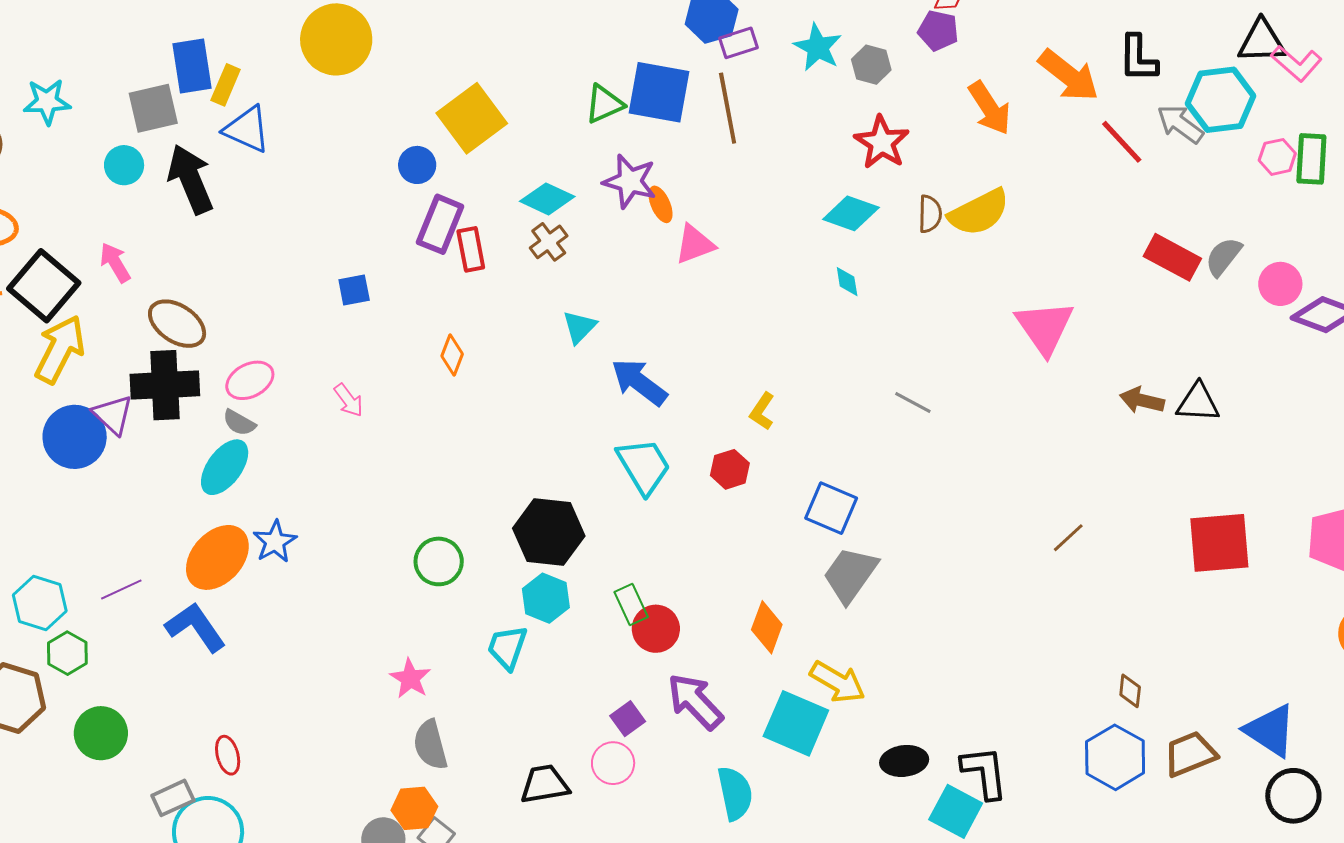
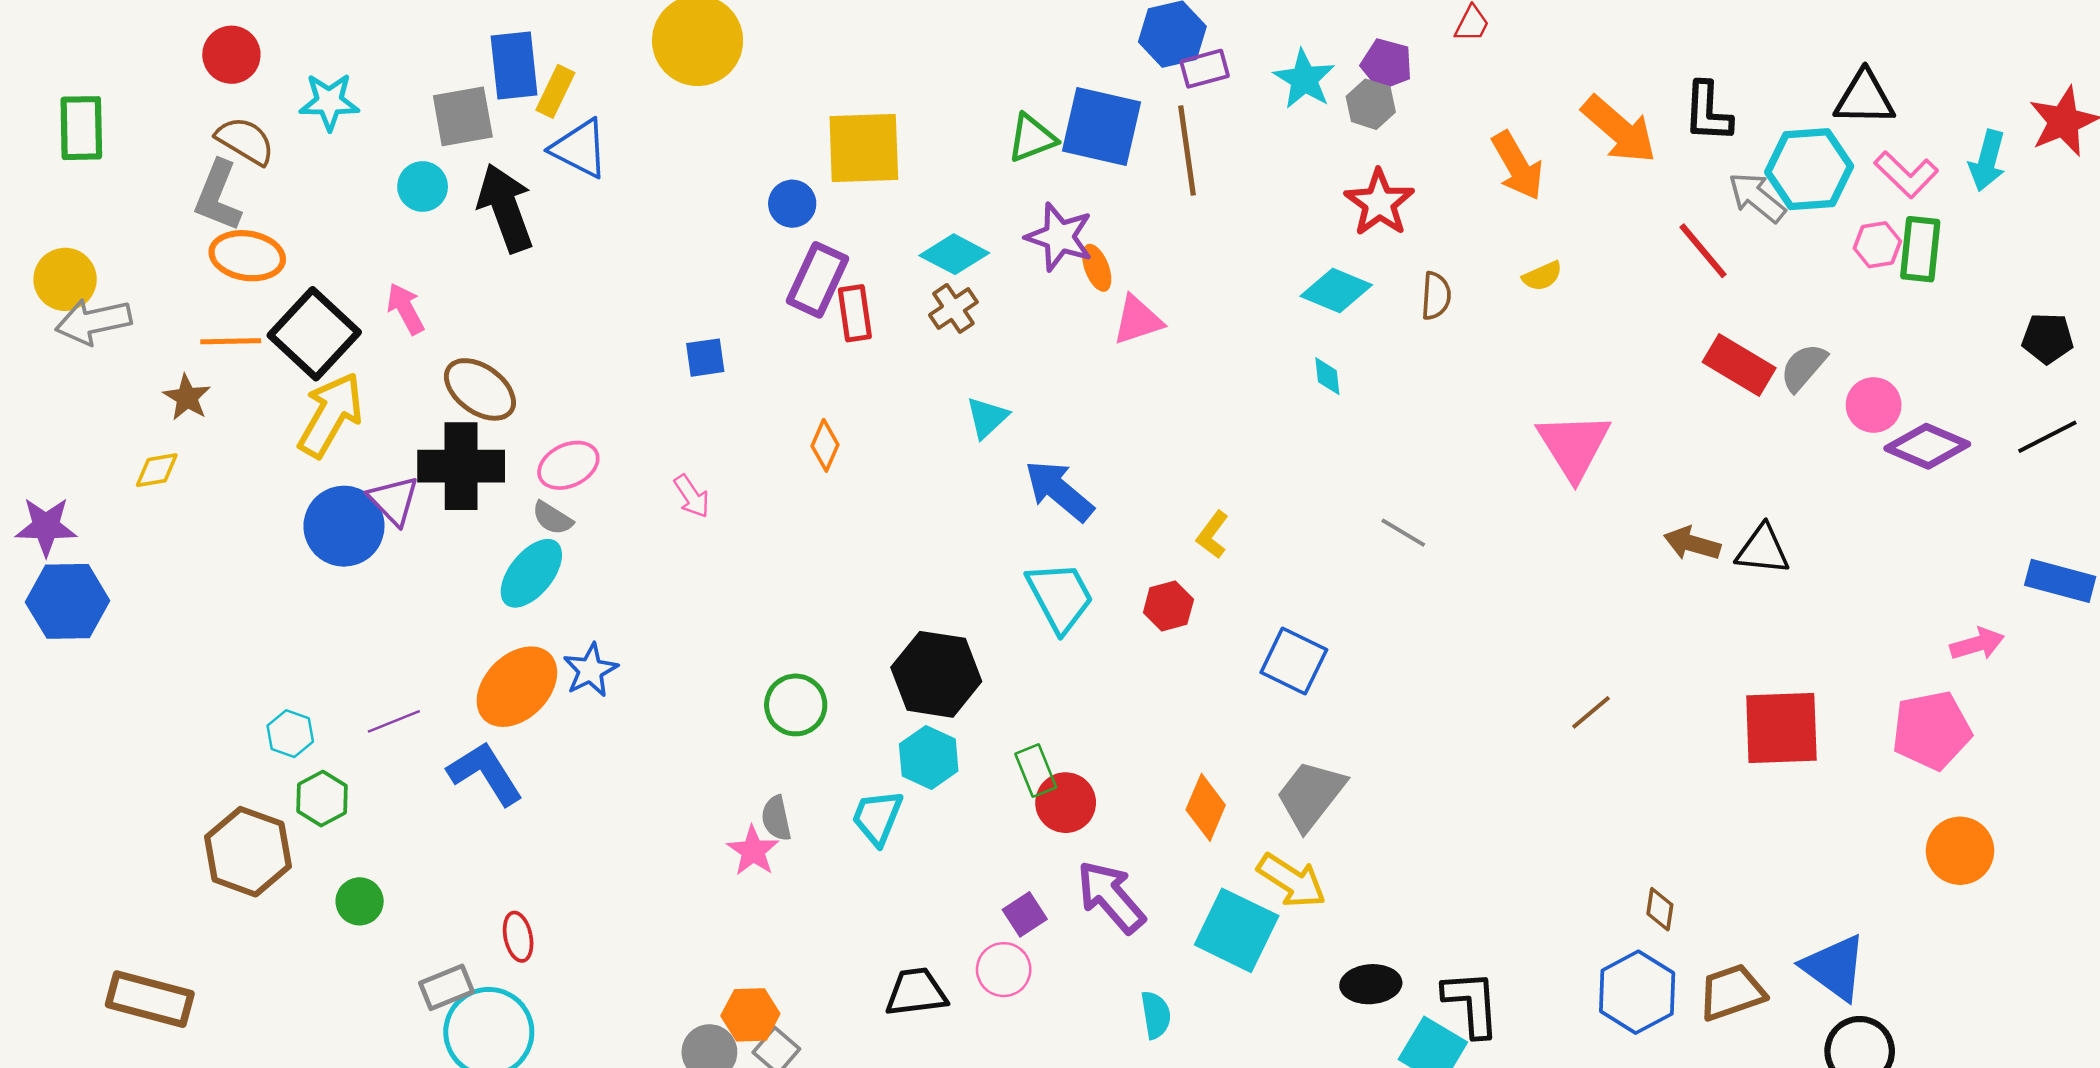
purple pentagon: (938, 31) -> (1387, 64), moved
pink L-shape: (1296, 63) -> (1906, 174), moved
yellow square: (472, 118) -> (864, 148), turned 32
red line: (1122, 142) -> (1703, 251), moved
yellow semicircle: (979, 212) -> (1542, 276), moved, size x0.5
gray trapezoid: (850, 575) -> (1311, 795), moved
cyan hexagon: (40, 603) -> (290, 734), size x0.7
green circle: (101, 733) -> (360, 901), size x0.7
gray semicircle: (430, 745) -> (776, 818), moved, size x0.7
cyan semicircle: (735, 793) -> (1156, 1015), size x0.7

